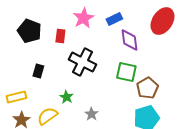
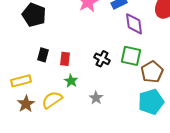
red rectangle: (60, 36) -> (65, 59), moved
black cross: (82, 62) -> (102, 59), moved, size x0.6

